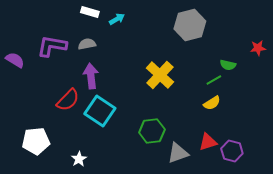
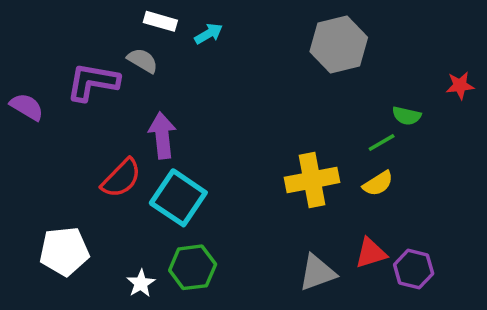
gray semicircle: (87, 44) -> (143, 61), moved, turned 42
yellow cross: (160, 75) -> (312, 180), moved, turned 36
green hexagon: (152, 131) -> (193, 267), moved

